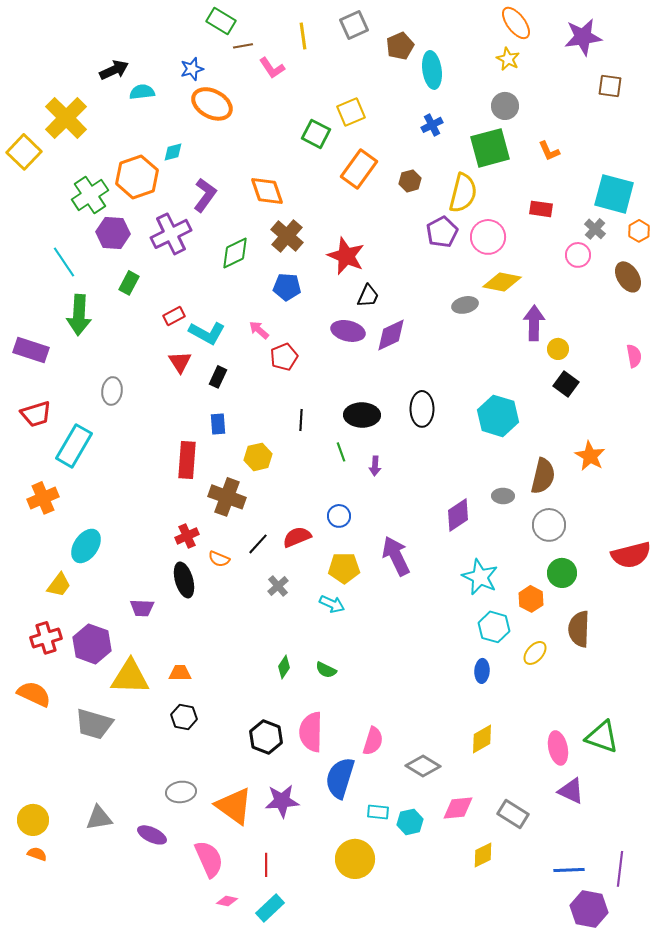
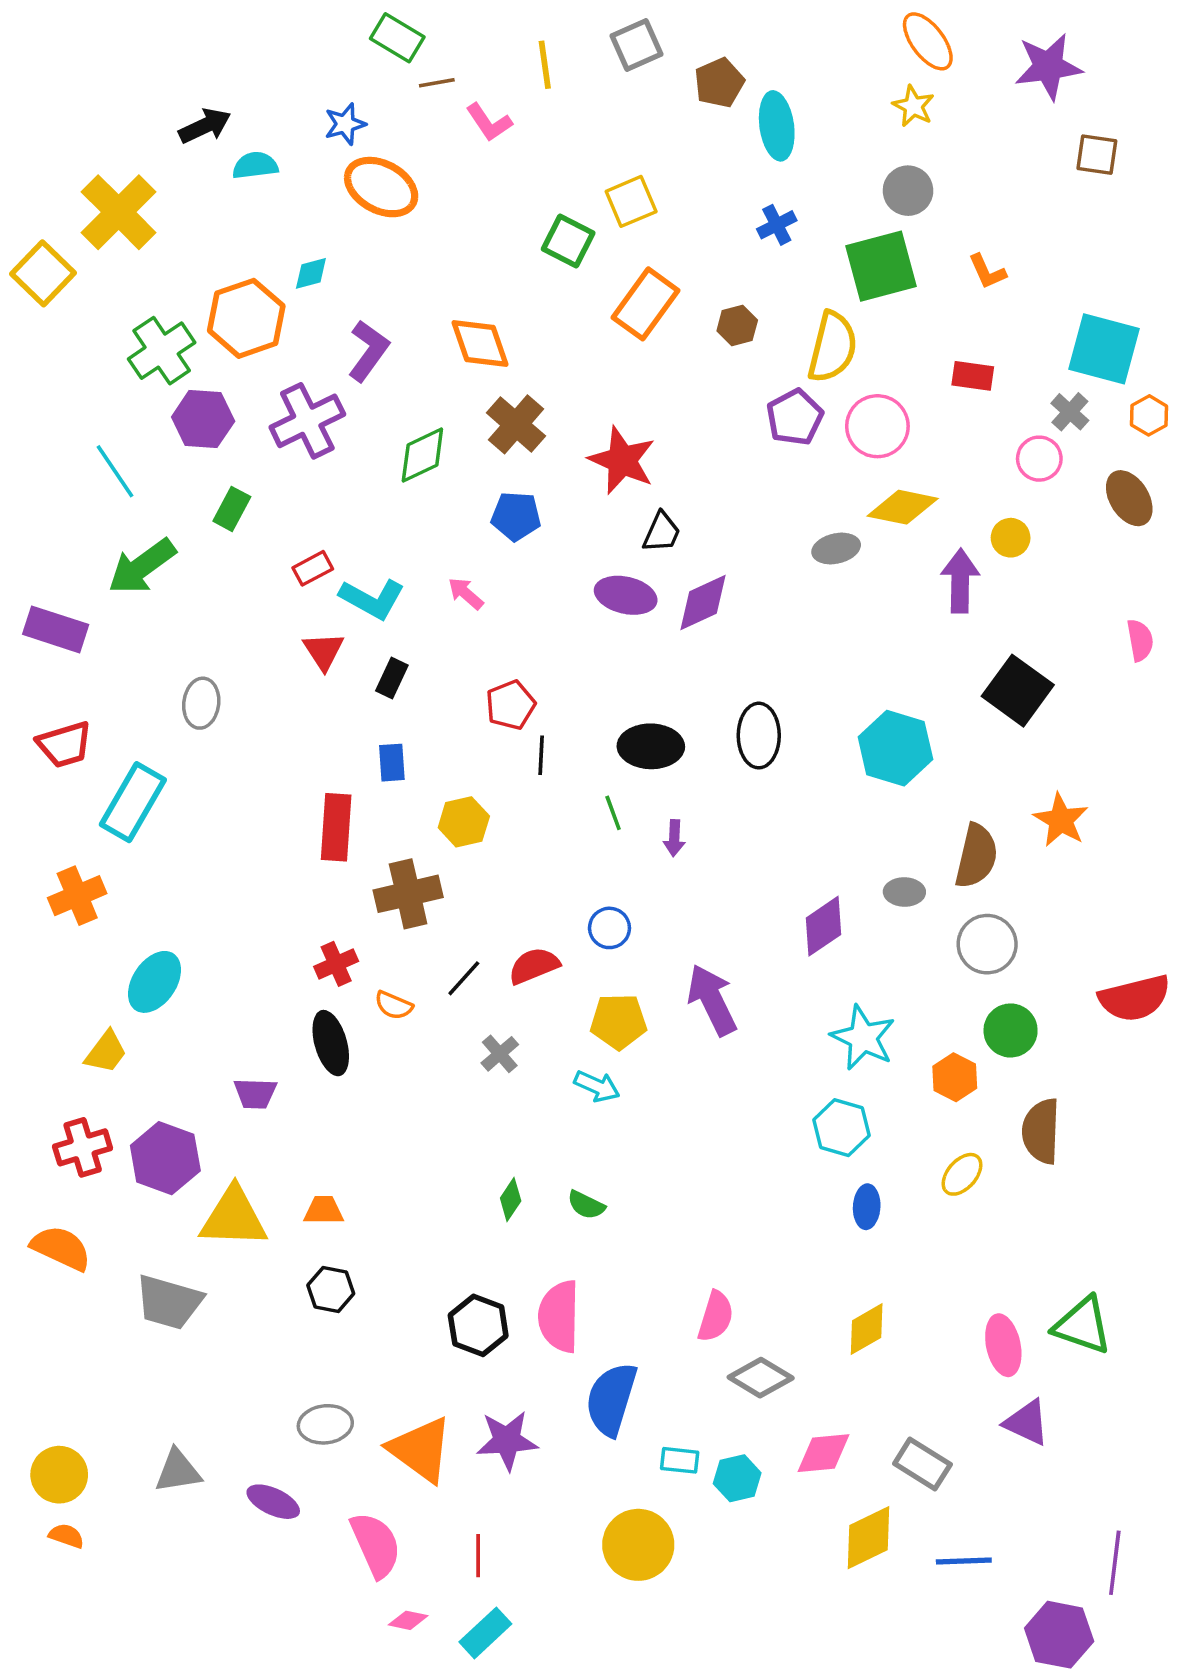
green arrow: (79, 315) -> (142, 566), turned 51
yellow circle: (558, 349) -> (1011, 538), moved
red pentagon: (284, 357) -> (511, 705), moved
black square: (566, 384) -> (1018, 691), size x1.5
brown cross: (227, 497) -> (408, 894), turned -33
cyan hexagon: (494, 627) -> (841, 1128), moved
pink semicircle: (373, 741) -> (716, 1316), moved
yellow diamond: (483, 855) -> (868, 1538), size x1.4
blue line: (569, 870) -> (964, 1561), moved

